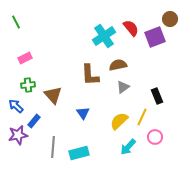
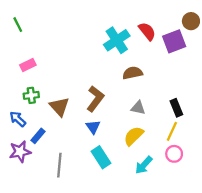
brown L-shape: (90, 75) -> (95, 99), moved, turned -140
gray triangle: (123, 87) -> (138, 108), moved, turned 48
yellow line: (142, 117) -> (172, 131), moved
cyan rectangle: (79, 153) -> (101, 157), moved, turned 72

